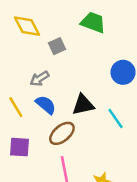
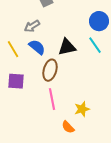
cyan line: (116, 118) -> (95, 45), moved
brown ellipse: (62, 133) -> (50, 70), turned -35

